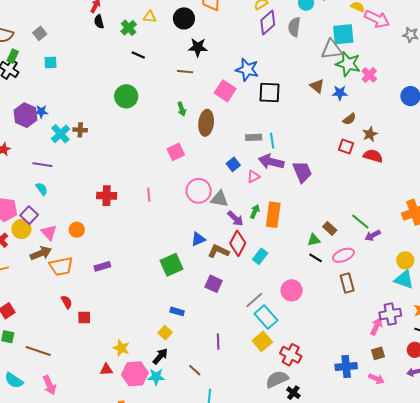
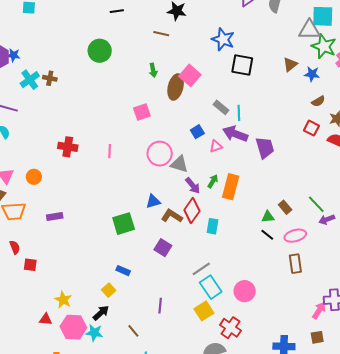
black line: (138, 55) -> (117, 11), turned -40
brown triangle: (317, 86) -> (290, 64), turned 35
pink square: (225, 91) -> (190, 75), moved
gray rectangle: (254, 137) -> (221, 107), turned 35
cyan rectangle: (260, 256) -> (212, 226), turned -35
pink circle: (292, 290) -> (245, 291), moved

